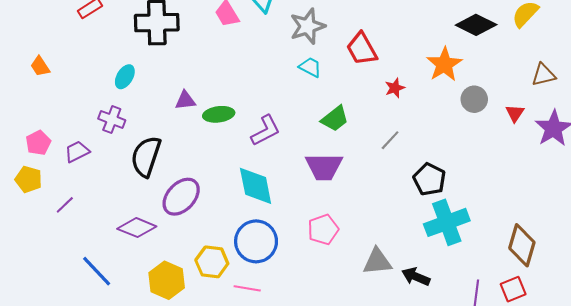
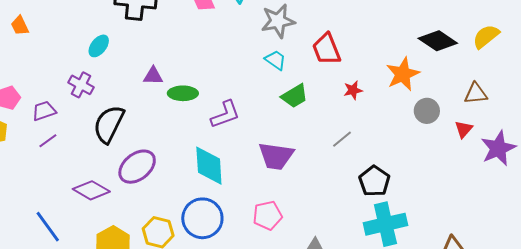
brown triangle: (544, 75) -> (476, 94), moved
green trapezoid: (335, 119) -> (295, 96), moved
purple line: (65, 205) -> (48, 141), moved

